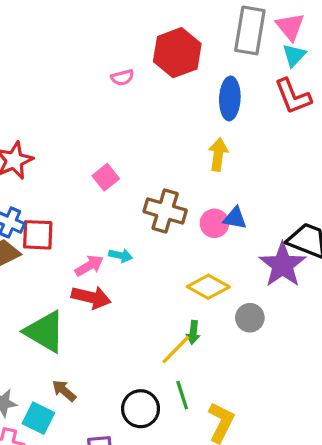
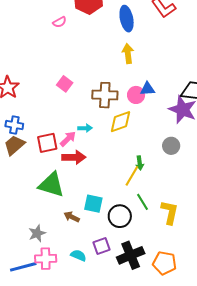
red square: (38, 235) -> (47, 143), moved
yellow diamond: (208, 287) -> (121, 122), moved, turned -35
cyan square: (38, 418) -> (93, 204), moved

